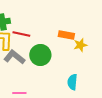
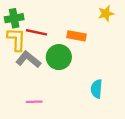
orange rectangle: (66, 35) -> (76, 36), moved
yellow star: (80, 45) -> (106, 14), moved

